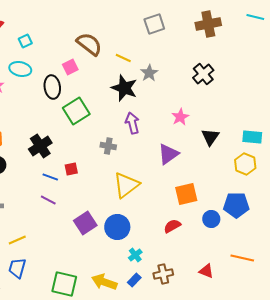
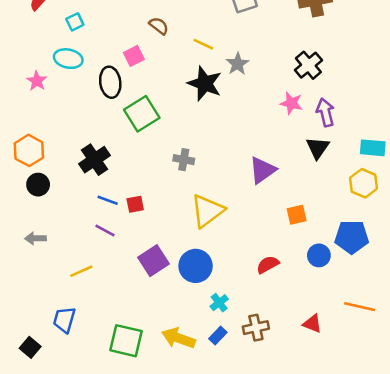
brown semicircle: (89, 44) -> (159, 26), size x0.6
pink star: (180, 117) -> (291, 103), moved, turned -30
purple arrow: (132, 123) -> (325, 112), moved
red square: (71, 169) -> (135, 204), moved
orange square: (186, 194) -> (297, 215), moved, size x0.7
yellow line: (17, 240) -> (81, 271), moved

